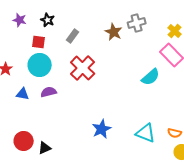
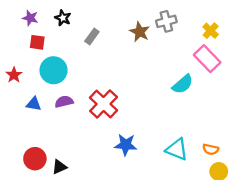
red square: (39, 42) -> (37, 42), moved
red cross: (83, 68) -> (104, 104), moved
blue star: (102, 129) -> (126, 145), turned 30

